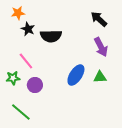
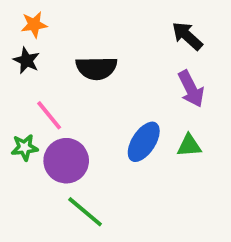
black star: (28, 29) -> (26, 60), moved
purple circle: (35, 85) -> (66, 161), size x1.5
green line: (21, 112) -> (85, 212), moved

